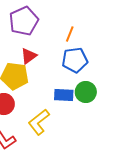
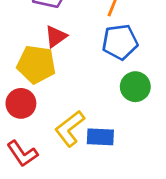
blue rectangle: (64, 95) -> (100, 137), moved

